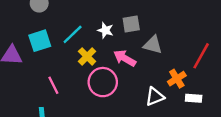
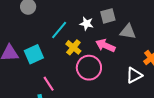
cyan square: (40, 41) -> (34, 54), moved
pink line: (53, 85) -> (49, 84), moved

